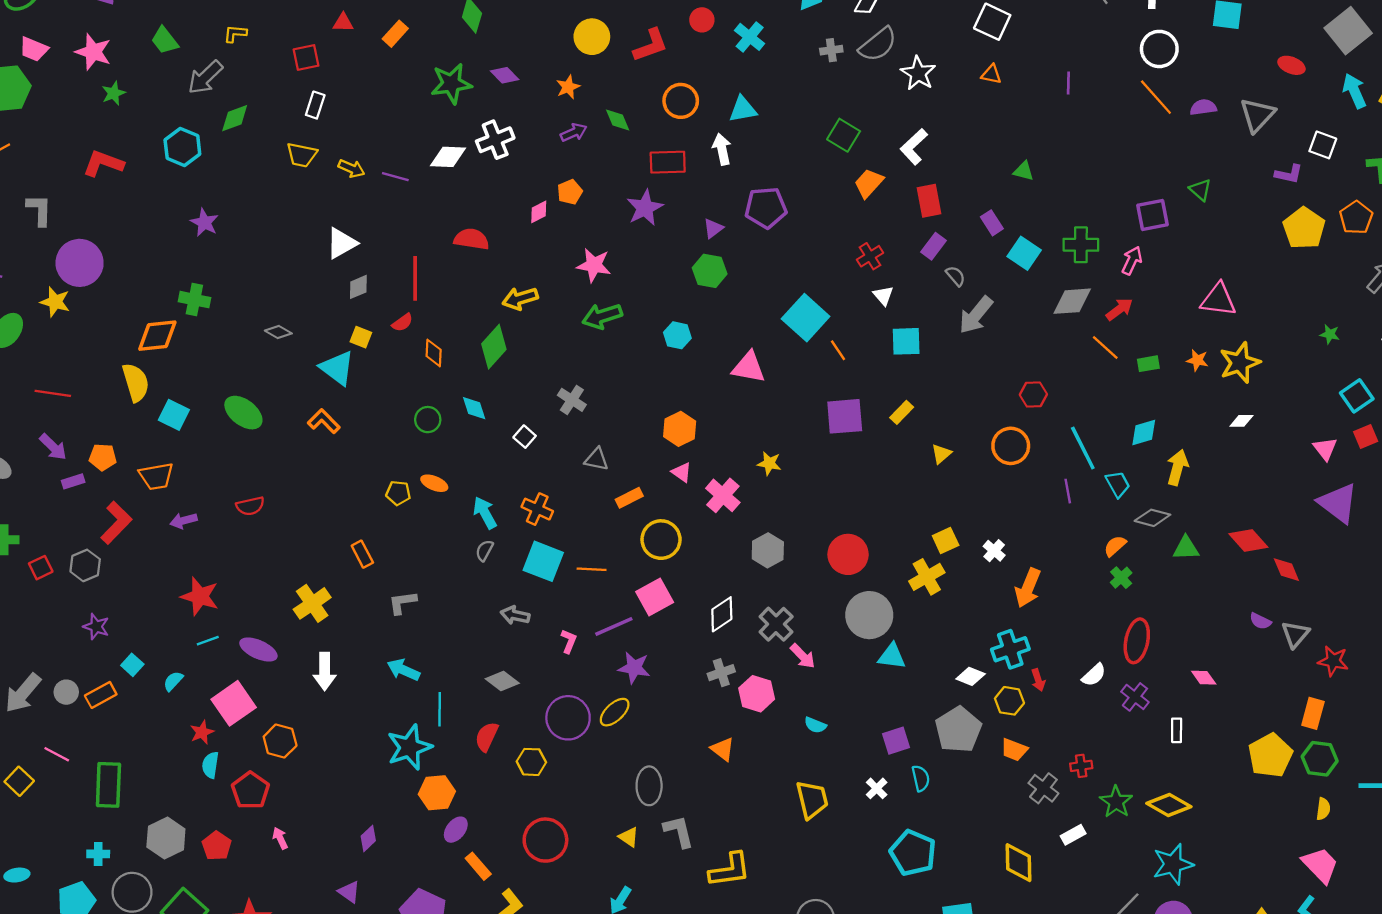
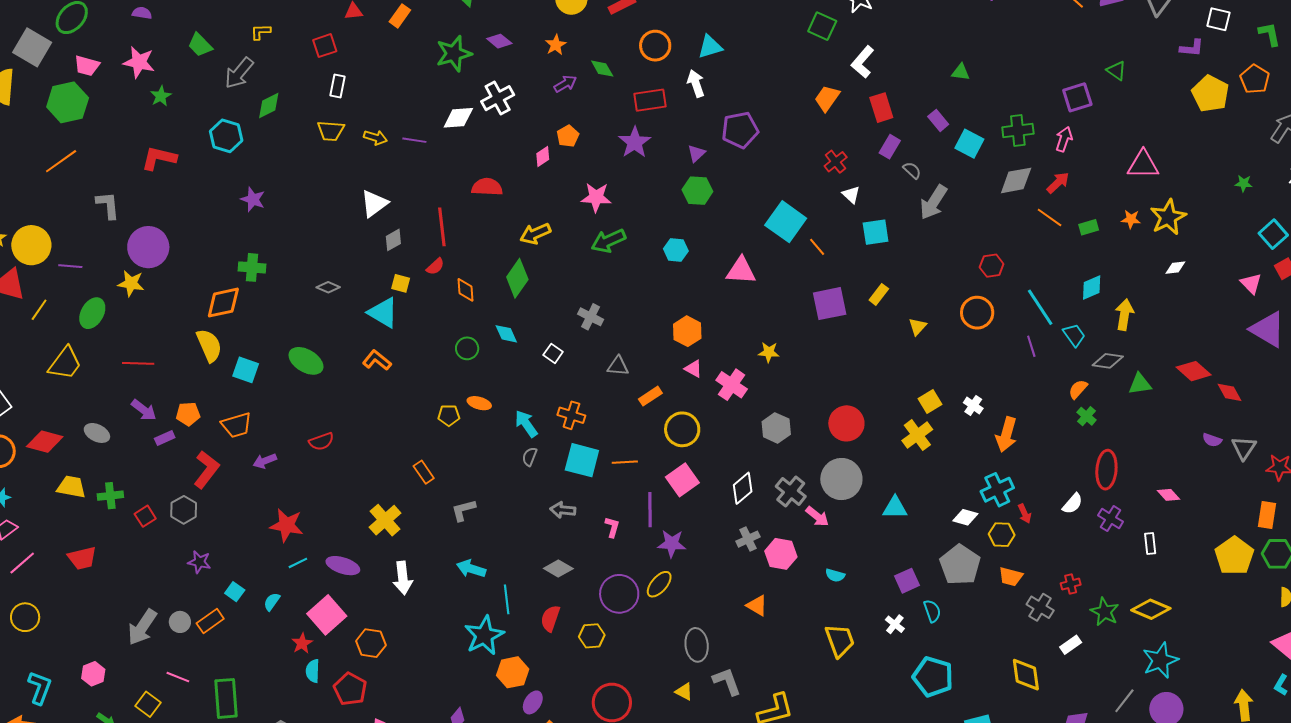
green square: (844, 135) -> (822, 26), moved
gray circle: (869, 615) -> (841, 479), moved
purple line: (614, 626) -> (650, 510), turned -60

